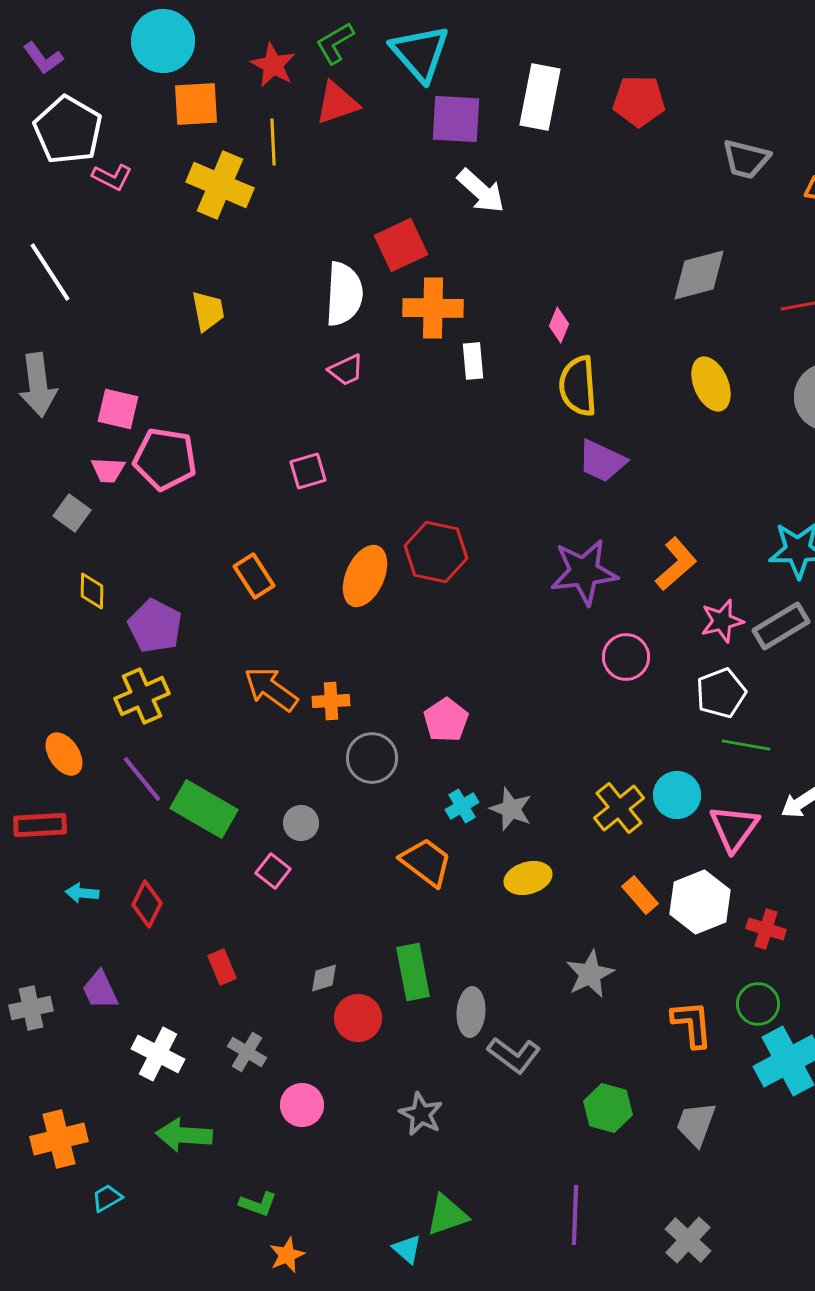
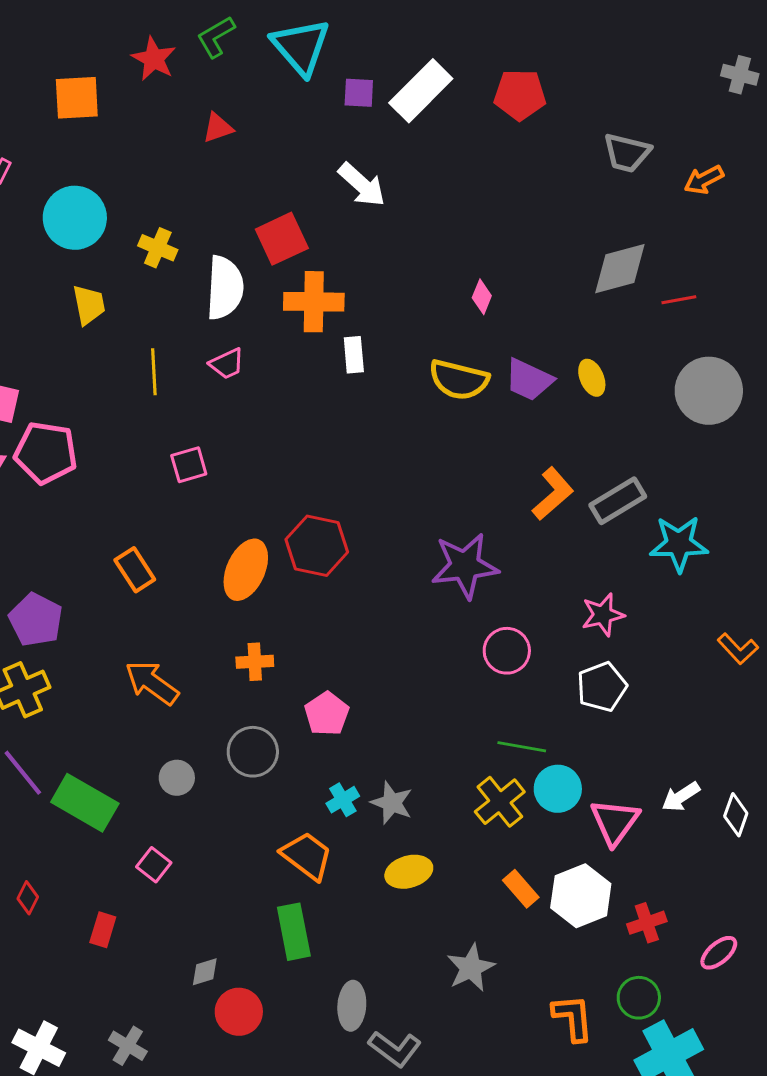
cyan circle: (163, 41) -> (75, 218), moved
white rectangle: (540, 97) -> (421, 91), turned 34
red triangle: (337, 103) -> (218, 128), moved, size x0.7
purple square: (456, 119) -> (359, 93), moved, size x0.6
yellow line: (273, 142) -> (154, 372), moved
yellow cross: (220, 185) -> (158, 248), moved, size x0.6
gray diamond: (699, 275) -> (620, 269), moved
pink diamond: (559, 325) -> (482, 297), moved
yellow ellipse: (711, 384) -> (592, 378), size x0.7
yellow semicircle: (578, 386) -> (459, 380), turned -72
purple trapezoid: (602, 461) -> (529, 380), moved
orange L-shape: (676, 564) -> (553, 494), moved
gray rectangle: (781, 626) -> (618, 501), moved
orange cross: (331, 701) -> (255, 662), moved
green line: (746, 745) -> (522, 747), moved
gray circle: (301, 823) -> (177, 778), moved
red diamond: (147, 904) -> (28, 898), size x0.7
red cross: (766, 929) -> (647, 923), turned -36
red rectangle: (222, 967) -> (103, 930), moved, turned 40
green rectangle: (413, 972) -> (294, 932), moved

